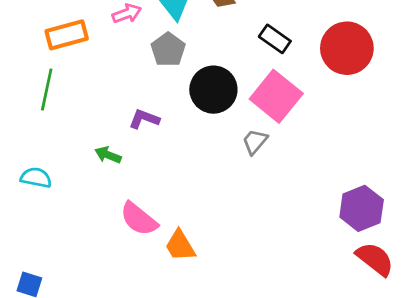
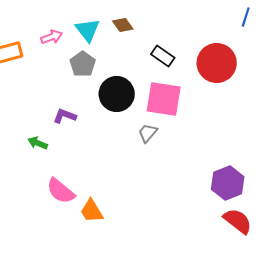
pink square: (276, 96) -> (164, 99), turned -30

